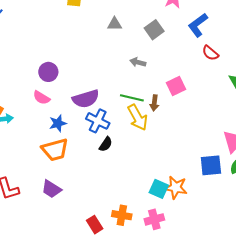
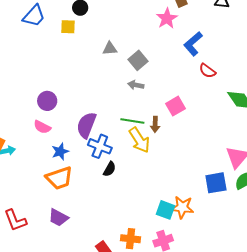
gray square: (154, 30) -> (138, 60), moved
purple semicircle: (86, 99) -> (86, 125), turned 132

